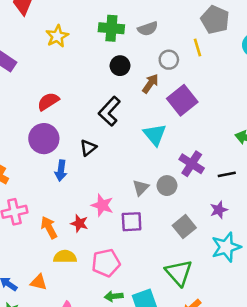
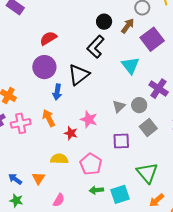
black circle: (120, 66) -> (104, 22), moved
black triangle: (88, 148) -> (79, 75), size x1.6
purple square: (132, 222) -> (121, 141), moved
gray square: (184, 227) -> (148, 128), moved
orange arrow: (49, 228) -> (49, 118), moved
pink pentagon: (106, 263) -> (91, 164), turned -30
orange triangle: (39, 282) -> (38, 178), turned 48

